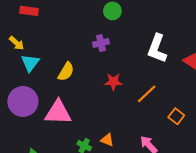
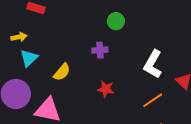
yellow arrow: (17, 43) -> (19, 37), turned -63
orange line: (147, 94) -> (153, 100), moved

